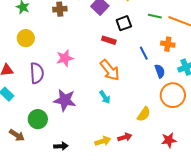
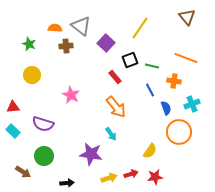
green line: (155, 16) -> (152, 66), moved
red rectangle: (109, 40) -> (115, 77), turned 32
pink star: (65, 58) -> (71, 95), turned -30
purple semicircle: (37, 73) -> (43, 124), moved, turned 110
purple star: (65, 100) -> (91, 154), moved
red star: (169, 140) -> (155, 177), moved

